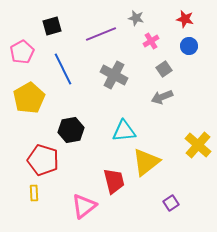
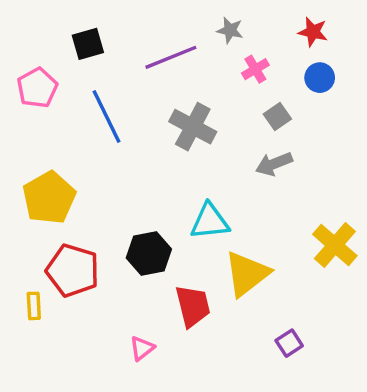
yellow pentagon: (29, 98) -> (49, 198), moved
black hexagon: (71, 130) -> (149, 254), moved
yellow rectangle: (34, 193) -> (34, 306), moved
pink triangle: (84, 206) -> (142, 348), size x0.6

